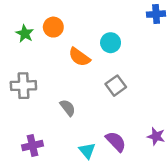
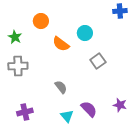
green star: (25, 34) -> (15, 37), moved
gray square: (116, 86) -> (98, 61), moved
gray semicircle: (68, 108) -> (61, 87), moved

